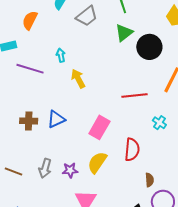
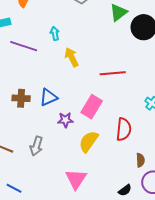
red line: (135, 95) -> (113, 73), moved
purple star: (70, 170) -> (65, 120), moved

